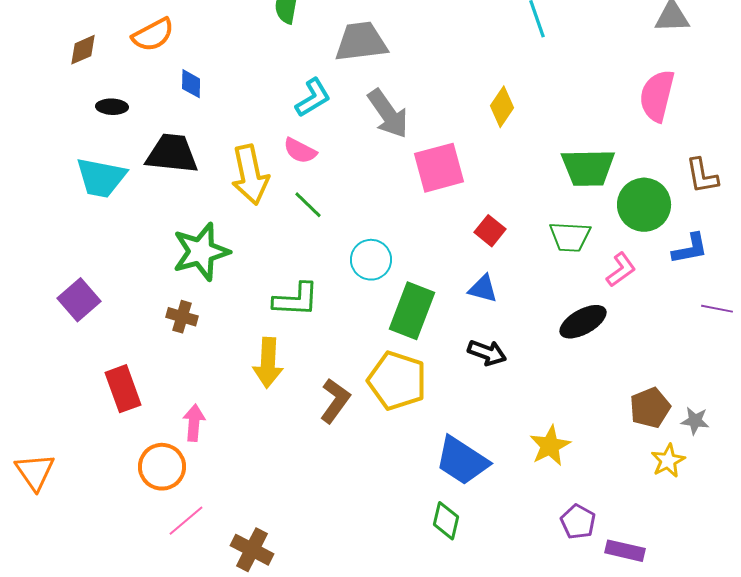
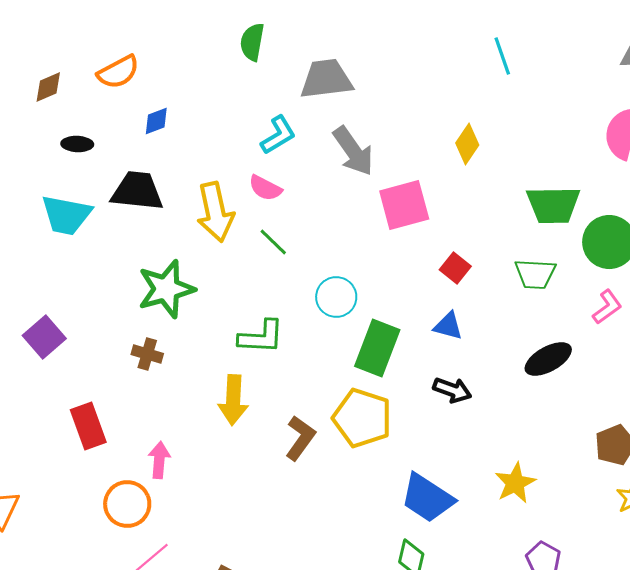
blue diamond: (191, 84) -> (156, 121), turned 68
pink L-shape: (621, 270) -> (607, 307), moved

